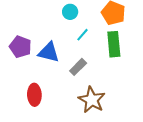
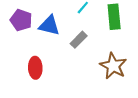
brown star: (92, 100) -> (113, 66), moved

